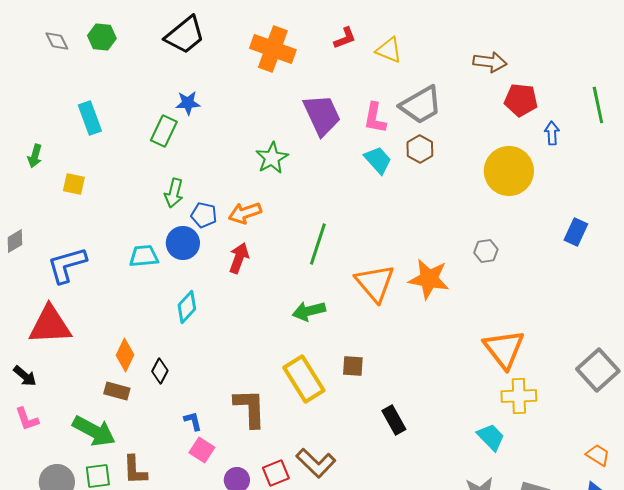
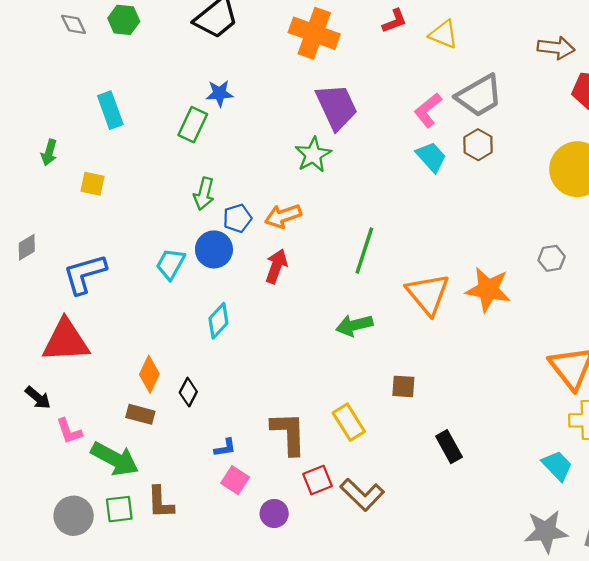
purple trapezoid: (322, 115) -> (337, 107), moved
pink L-shape: (375, 118) -> (428, 110), turned 40
blue pentagon: (204, 215) -> (237, 218), turned -30
cyan trapezoid: (144, 256) -> (170, 264), turned -56
yellow rectangle: (304, 379) -> (349, 422), moved, size x0.7
pink L-shape: (27, 419) -> (69, 431), moved
blue L-shape: (193, 421) -> (225, 448), turned 95
red square: (276, 473) -> (318, 480), moved

